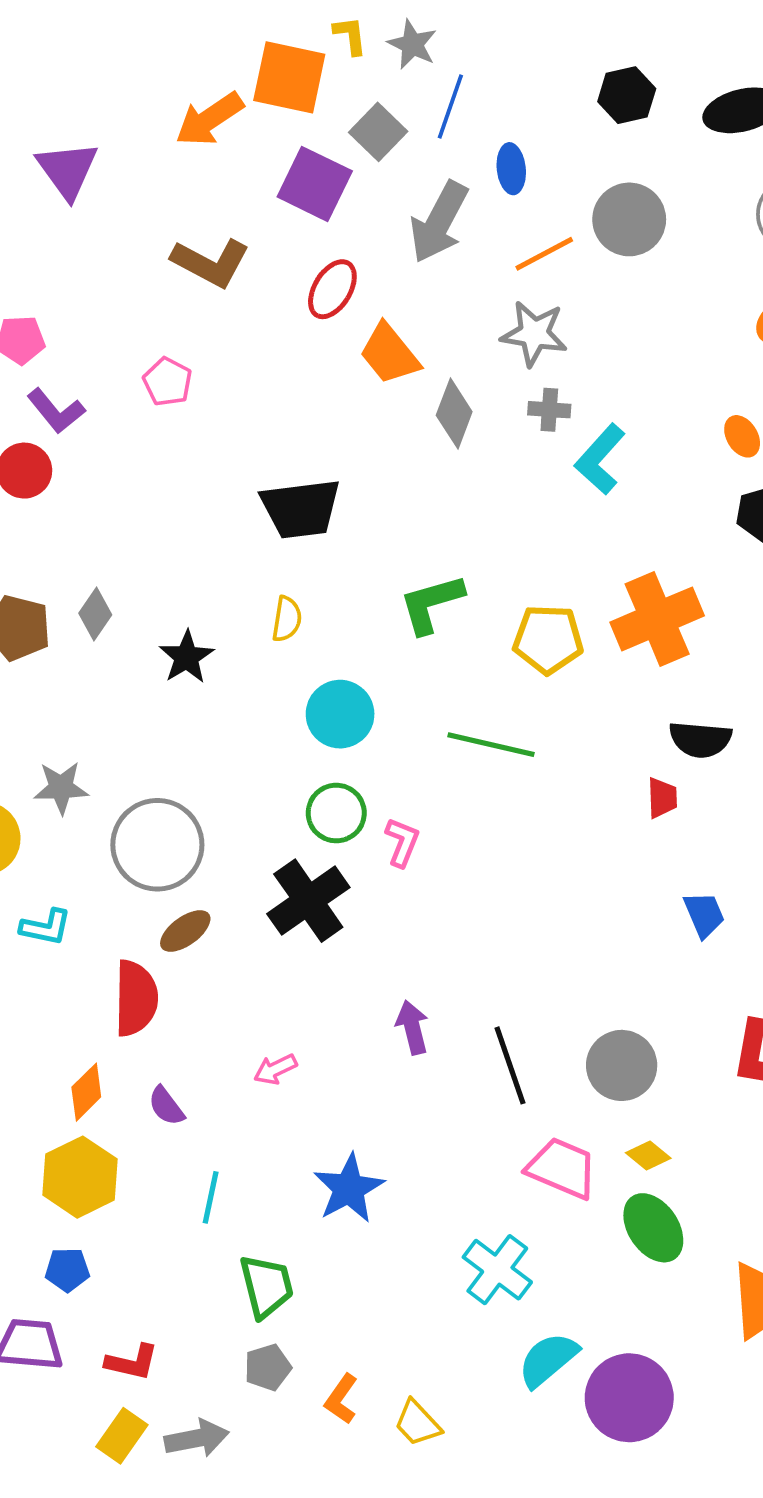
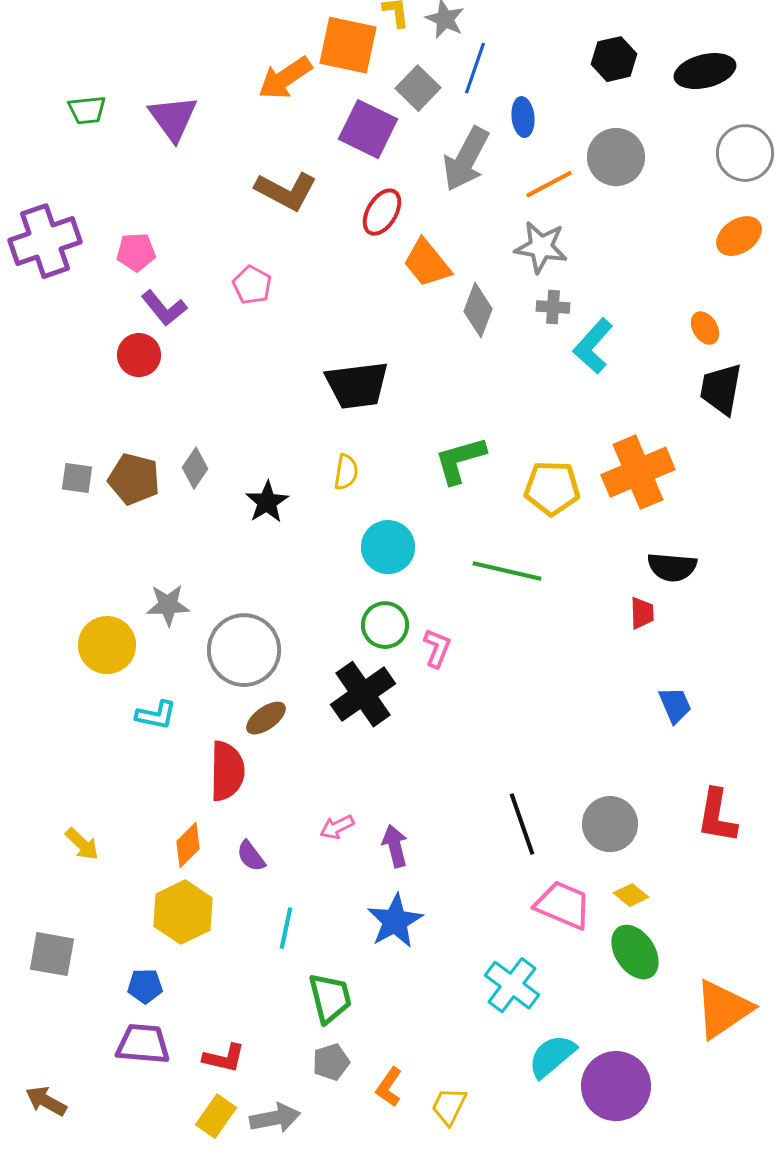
purple arrow: (412, 1027) -> (395, 846), moved
blue pentagon: (67, 1270) -> (145, 986), moved
yellow trapezoid: (417, 1423) -> (449, 1106), turned 69

